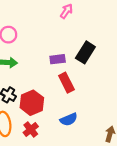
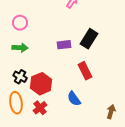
red rectangle: (66, 83) -> (85, 71), moved
blue semicircle: (69, 119) -> (74, 99), turned 77

